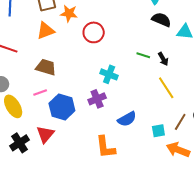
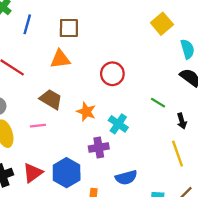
orange star: (69, 13) -> (86, 112), moved
green line: (143, 55) -> (158, 103), moved
blue hexagon: (62, 107) -> (67, 173), moved

